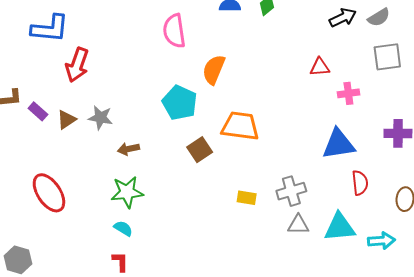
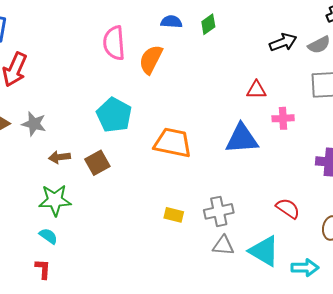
orange semicircle: (214, 70) -> (151, 59), moved
blue triangle: (339, 144) -> (242, 139), moved
brown square: (200, 150) -> (97, 163), moved
red semicircle: (360, 183) -> (288, 208), turned -55
cyan triangle: (340, 227) -> (264, 251), turned 32

